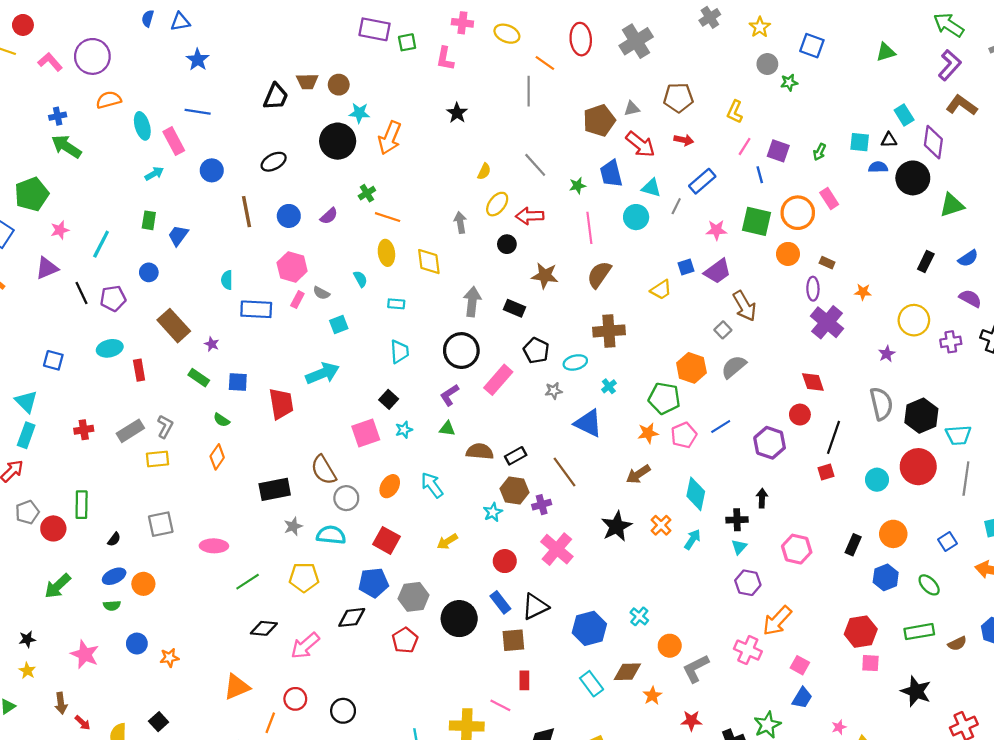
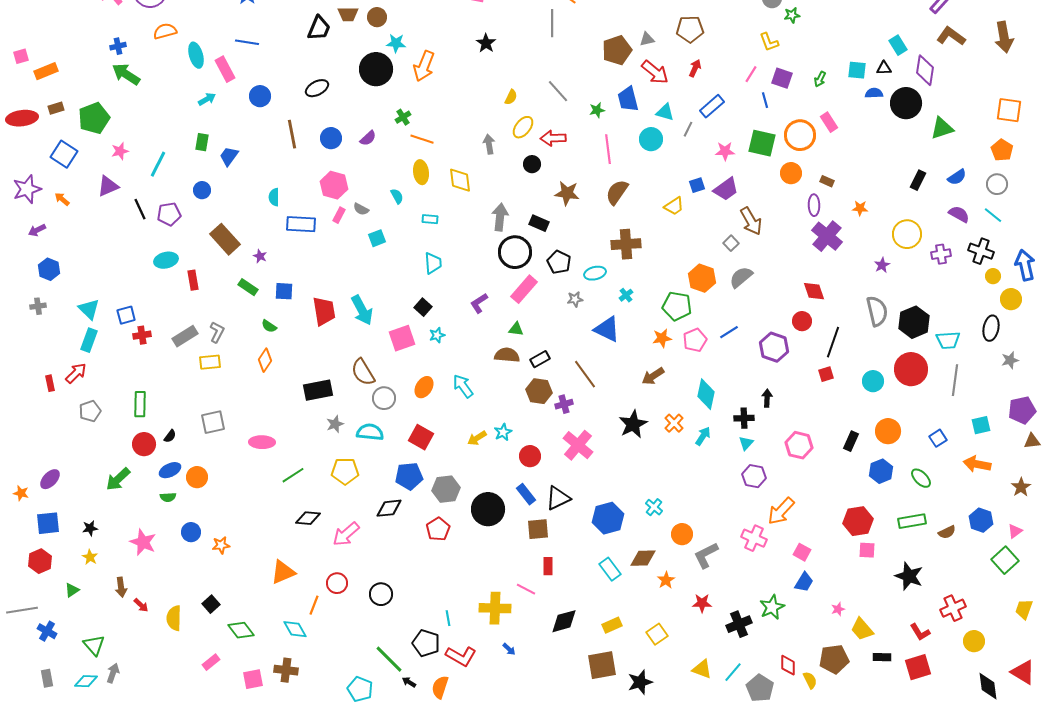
yellow L-shape: (735, 112) -> (769, 42), moved, turned -45
red arrow: (684, 140) -> (695, 68), turned -78
black circle: (461, 351) -> (515, 252), moved
blue square: (53, 360) -> (126, 315), moved, turned -30
cyan arrow: (322, 373) -> (362, 310), moved, turned 84
green triangle: (447, 429) -> (516, 329), moved
cyan star: (493, 512) -> (503, 432), moved
red circle: (53, 528) -> (144, 444), moved

